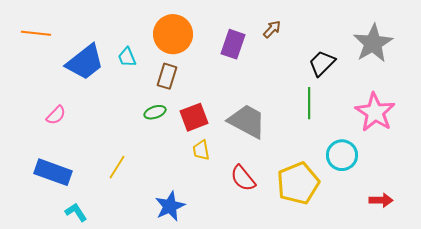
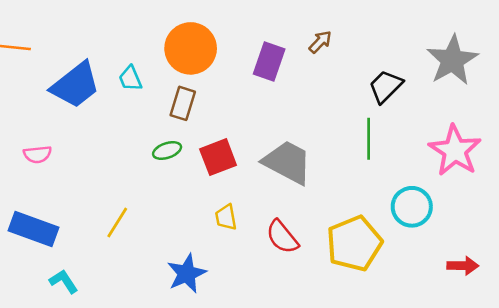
pink semicircle: (56, 115) -> (37, 154), turned 40
yellow trapezoid: (201, 150) -> (226, 217), moved

